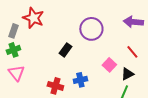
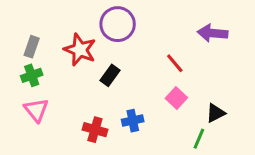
red star: (33, 18) -> (80, 50), moved
purple circle: (91, 29) -> (118, 24), moved
red line: (132, 52) -> (175, 63), moved
black triangle: (127, 74) -> (216, 113), moved

